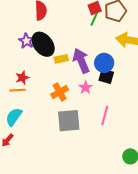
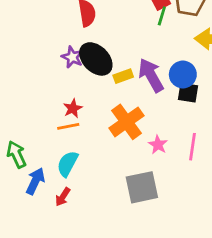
pink star: (86, 88) -> (158, 145), moved
orange cross: (60, 92) -> (127, 122), size x1.4
gray square: (69, 121) -> (142, 187), moved

